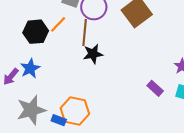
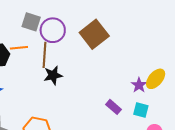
orange line: (58, 24) -> (19, 48), turned 42

